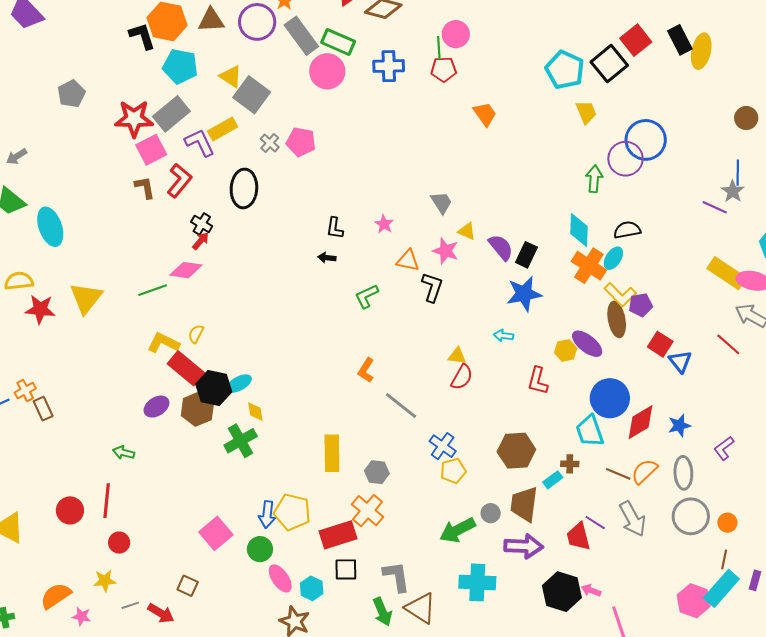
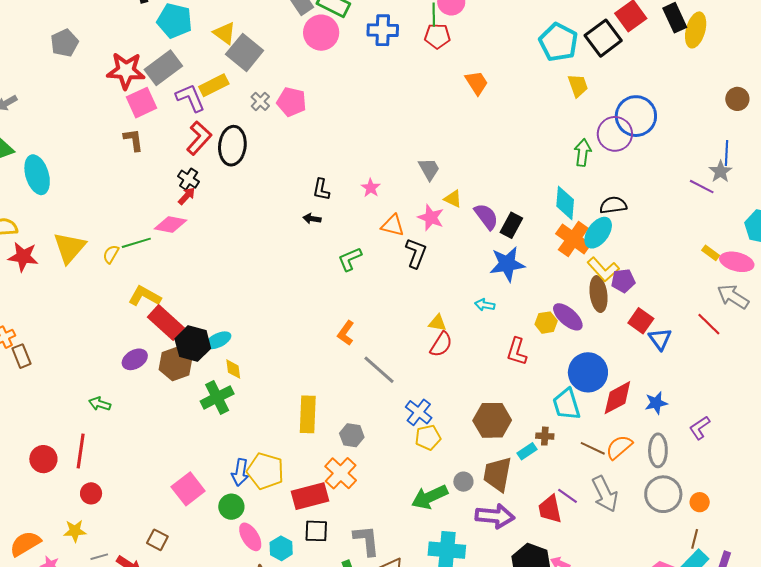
red L-shape: (179, 181) -> (199, 138), moved
cyan ellipse: (613, 258) -> (598, 233), size x1.4
yellow rectangle: (727, 273) -> (711, 253), size x0.5
yellow semicircle: (196, 334) -> (111, 254), moved

